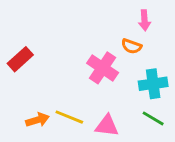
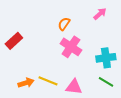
pink arrow: (144, 20) -> (100, 14), turned -128
orange semicircle: (131, 46) -> (64, 24), moved, turned 104

